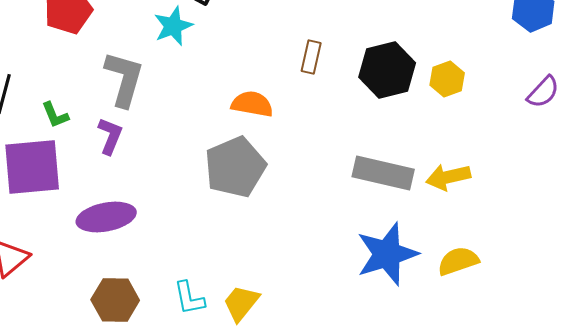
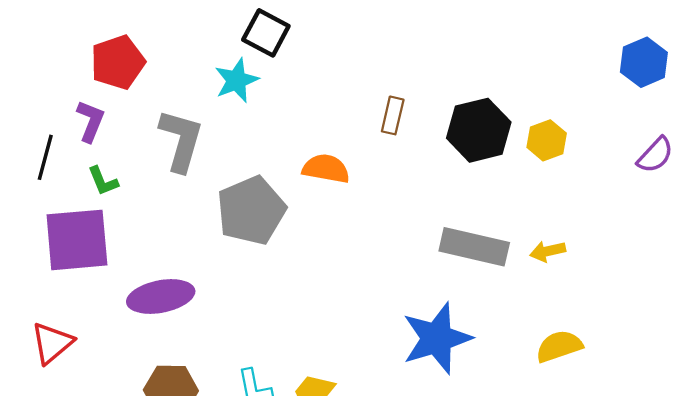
purple L-shape: (110, 136) -> (91, 121), moved
gray pentagon: (235, 167) -> (251, 210), moved
yellow arrow: (448, 177) -> (548, 251), size x0.7
blue star: (387, 254) -> (437, 338), moved

